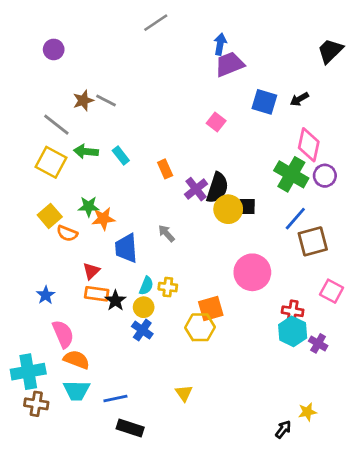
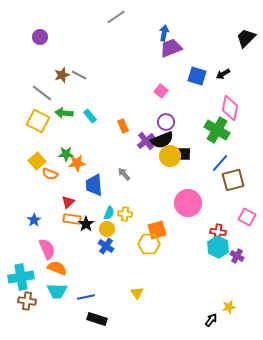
purple circle: (325, 176) -> (166, 122), moved
black semicircle: (217, 188) -> (162, 140), turned 50

